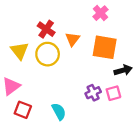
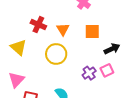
orange square: (105, 47) -> (92, 32), size x0.7
yellow circle: (48, 54) -> (56, 54), moved

